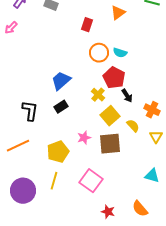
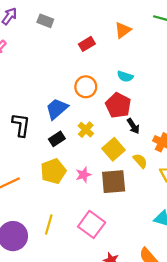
red rectangle: (87, 25) -> (87, 44), turned 40
orange circle: (99, 53) -> (86, 87), moved
yellow cross: (98, 95) -> (86, 130), moved
black L-shape: (30, 111) -> (21, 125), moved
yellow pentagon: (58, 152) -> (53, 171), moved

